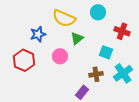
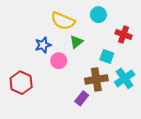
blue star: (38, 34) -> (43, 45), moved
red hexagon: (24, 60) -> (21, 83), moved
brown cross: (96, 74) -> (96, 79), size x1.5

